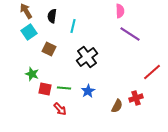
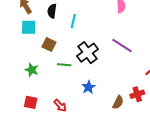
cyan square: (29, 32) -> (29, 27), turned 35
purple line: (130, 34) -> (122, 45), moved
green line: (64, 88) -> (64, 65), moved
red square: (45, 89) -> (31, 102), moved

